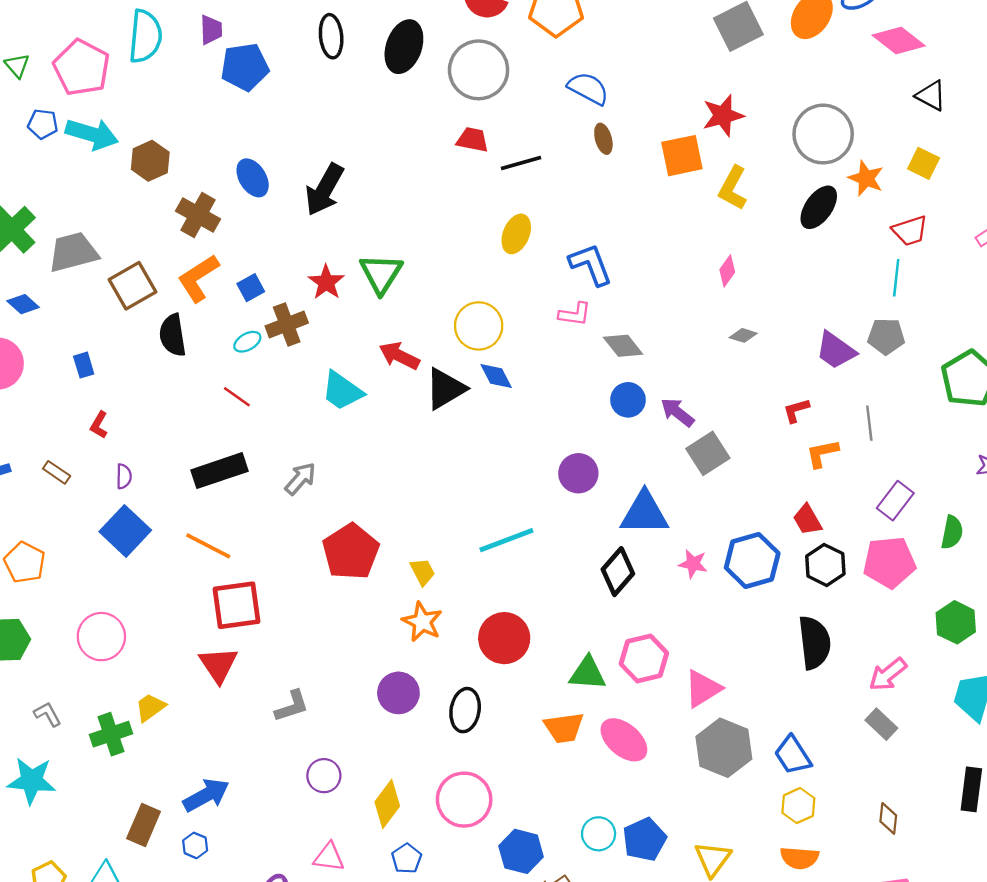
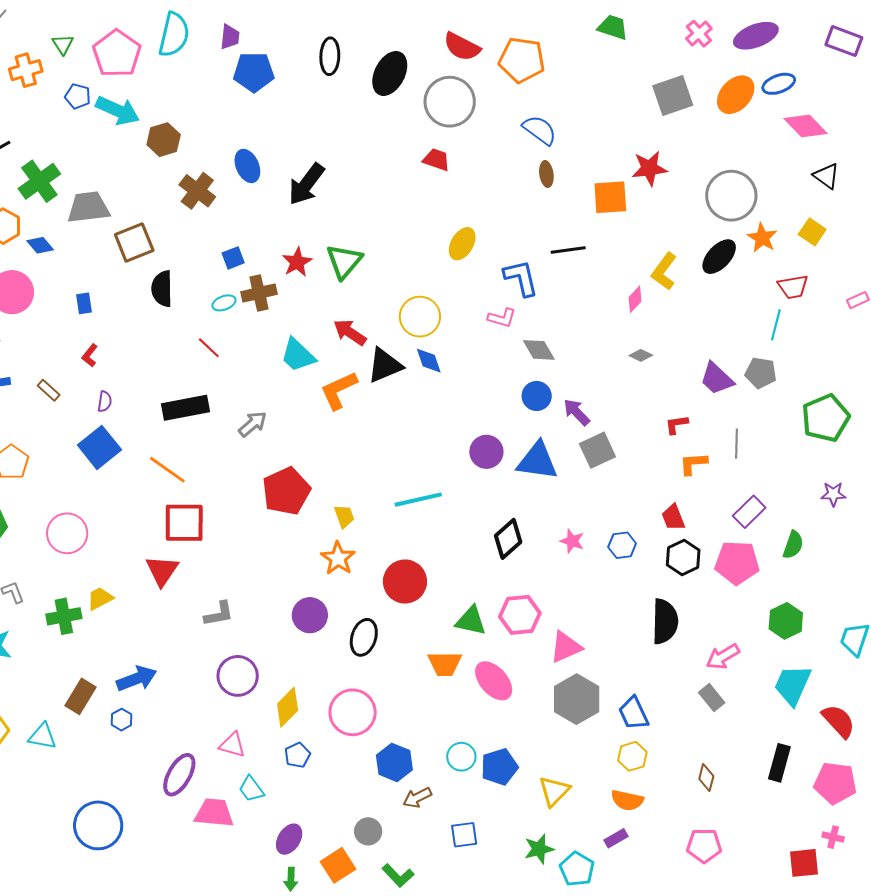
black line: (521, 163) -> (568, 250), moved
yellow L-shape: (733, 188) -> (664, 271), moved
orange L-shape: (198, 278) -> (339, 390), moved
blue triangle: (644, 513) -> (537, 461), moved
blue hexagon: (752, 561) -> (622, 545), size x0.6
purple circle: (324, 776) -> (238, 676), size x1.4

